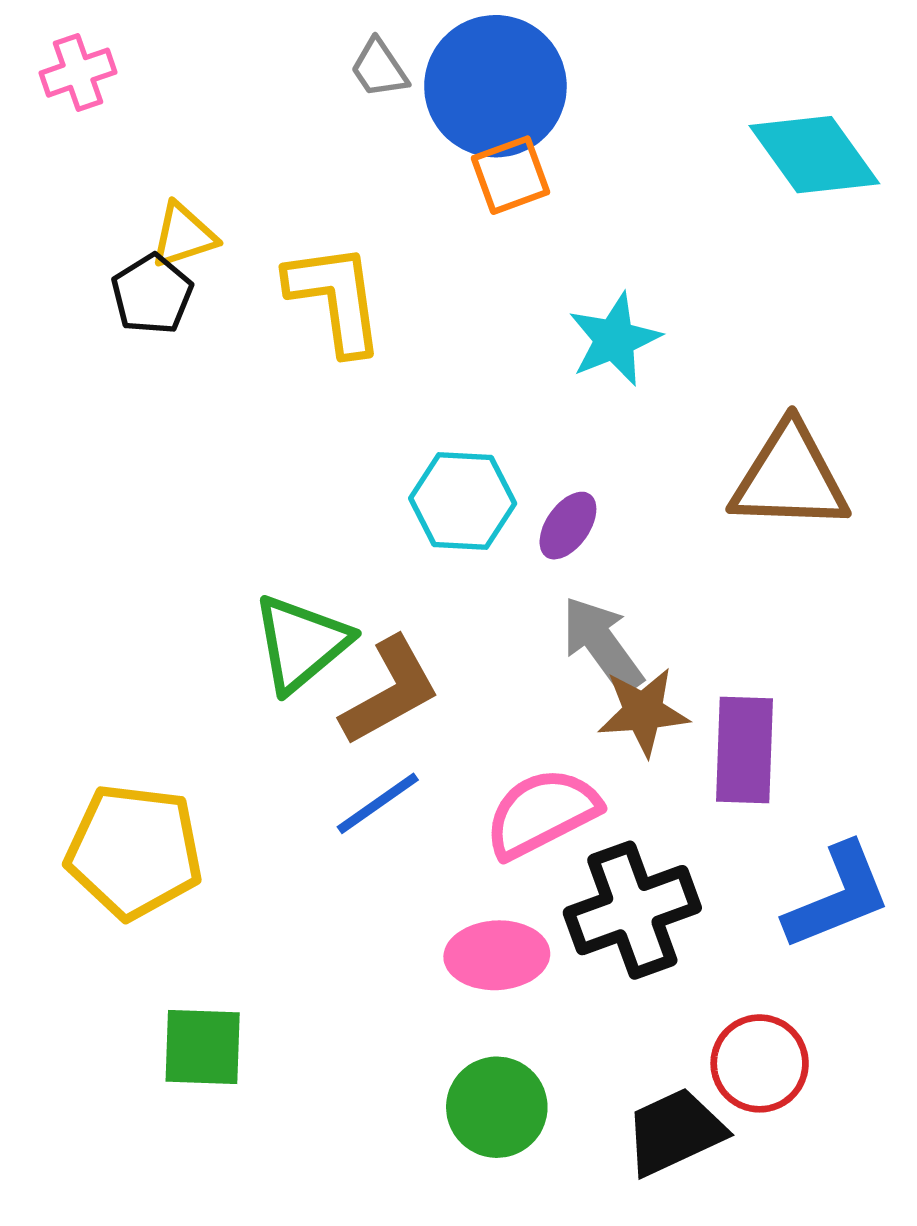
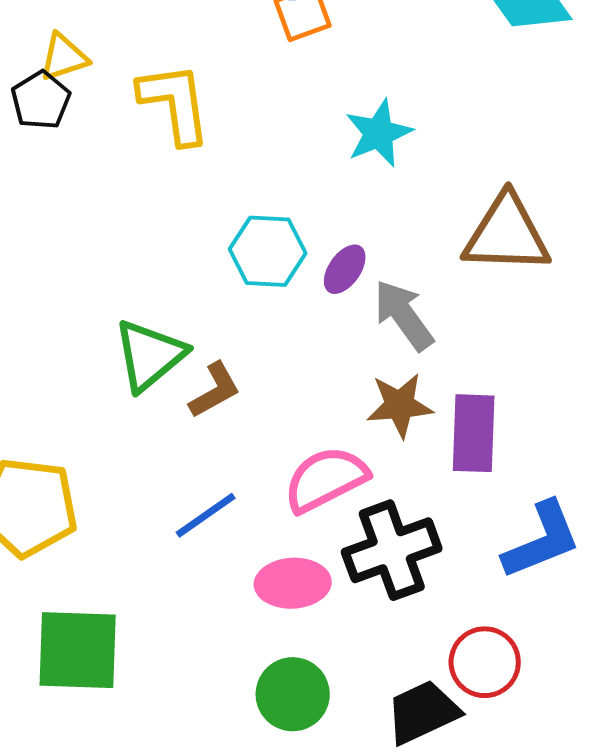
gray arrow: (602, 645) -> (404, 315), moved
brown L-shape: (390, 691) -> (215, 390), size x0.7
blue line: (378, 803) -> (206, 515), moved
green square: (203, 1047) -> (78, 650), size x1.4

